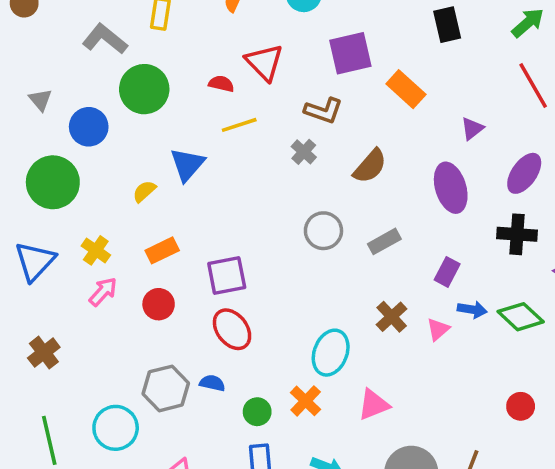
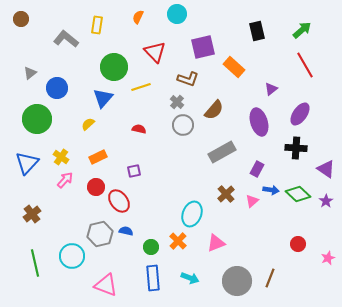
red semicircle: (221, 84) -> (139, 129), moved
green circle: (144, 89) -> (114, 67), moved
gray triangle: (40, 100) -> (30, 73), turned 32
blue triangle: (187, 164) -> (103, 98), moved
gray circle: (323, 231) -> (183, 125), moved
gray rectangle: (384, 241) -> (222, 152), size x1.5
purple square: (227, 276) -> (134, 171), size x0.6
red ellipse: (232, 329) -> (119, 201), moved

